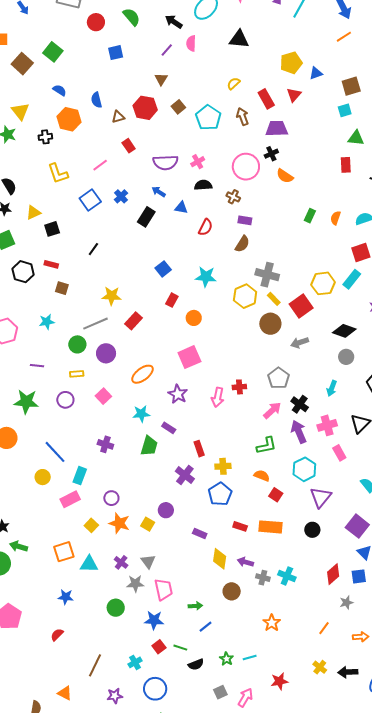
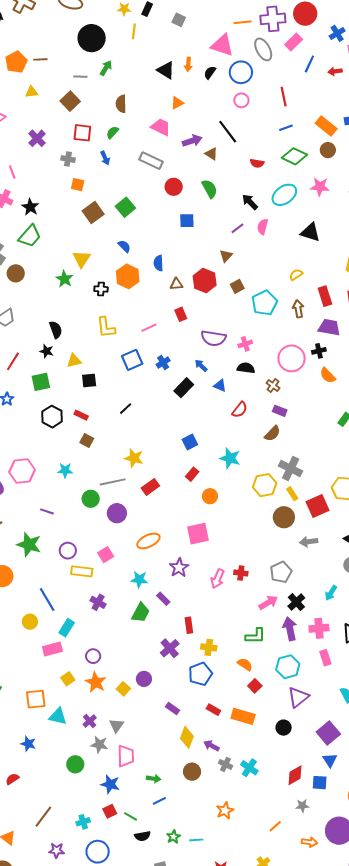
yellow rectangle: (77, 374) -> (82, 571), moved, size x1.5

